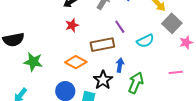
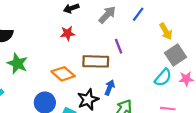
cyan semicircle: (145, 41) -> (163, 77), moved, turned -36

